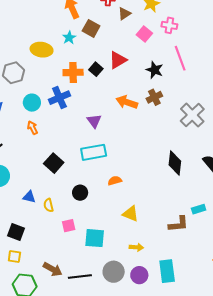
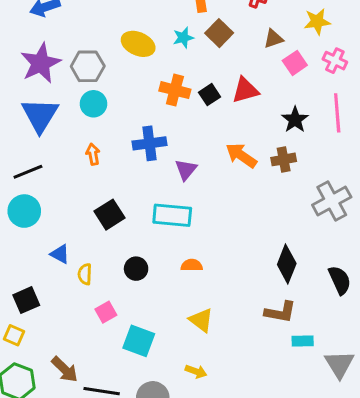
brown triangle: (124, 14) -> (273, 39), moved
blue cross: (59, 98) -> (150, 143), moved
cyan circle: (32, 103) -> (93, 104), moved
brown L-shape: (178, 224) -> (280, 312), moved
pink square: (69, 226) -> (106, 312), turned -32
black square: (16, 232) -> (26, 300), turned 30

